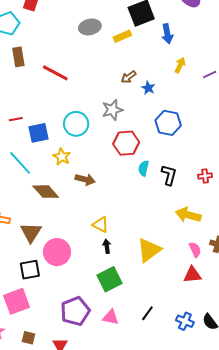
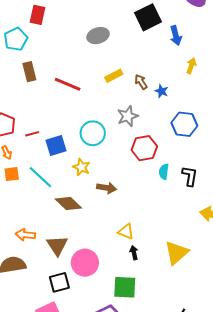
yellow rectangle: (122, 36) -> (114, 76), moved
brown arrow: (129, 77) -> (141, 82), turned 98
green square: (110, 279) -> (125, 287), moved, turned 35

